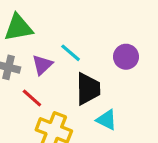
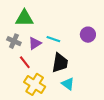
cyan line: (71, 53) -> (53, 39), turned -32
purple circle: (126, 57) -> (88, 35), moved

